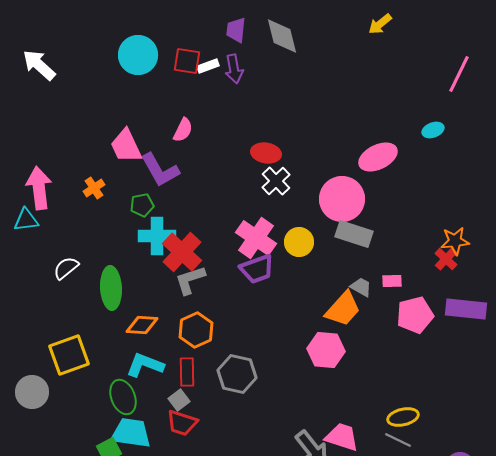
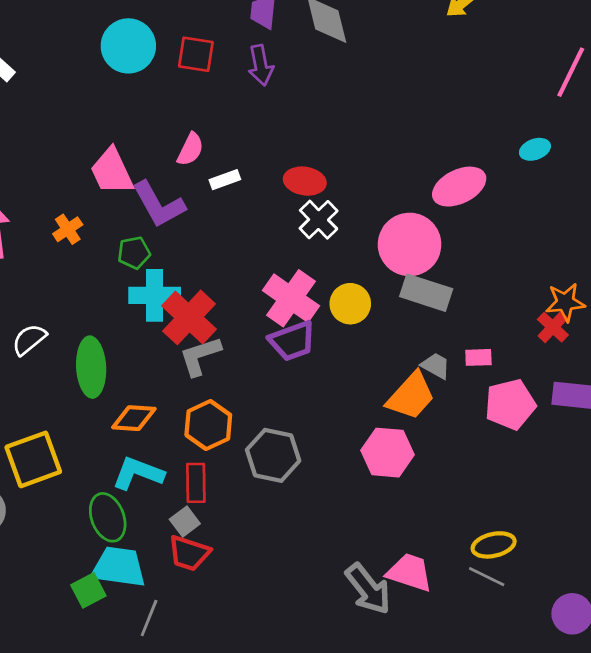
white rectangle: (208, 66) -> (225, 180), moved
gray hexagon: (237, 374) -> (273, 455), moved

